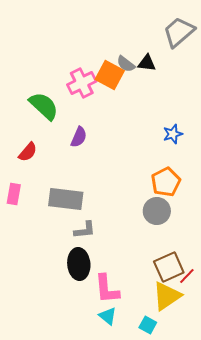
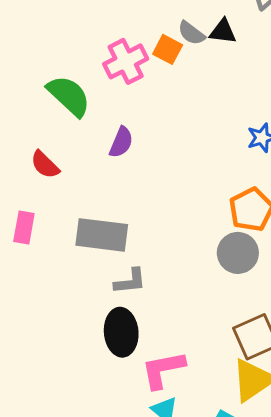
orange square: (110, 75) -> (168, 49), size x0.7
red semicircle: (28, 152) -> (45, 165), turned 95
pink L-shape: (107, 289) -> (163, 370), turned 84

